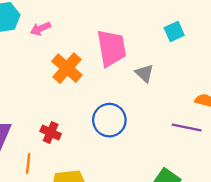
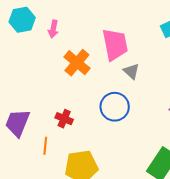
pink arrow: (40, 29) -> (53, 29), turned -54
gray triangle: (144, 73) -> (131, 71), moved

